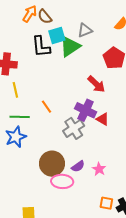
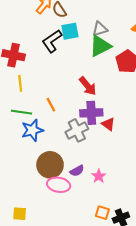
green triangle: (70, 46) -> (100, 46), moved
black L-shape: (41, 47) -> (52, 41), turned 55
red arrow: (96, 84) -> (88, 86), moved
purple cross: (86, 110) -> (91, 113), turned -35
blue star: (16, 137) -> (32, 130), moved

